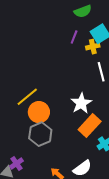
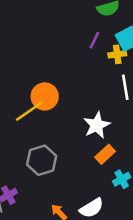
orange circle: (39, 112) -> (45, 96), moved
orange rectangle: (90, 126) -> (105, 154), size x0.7

